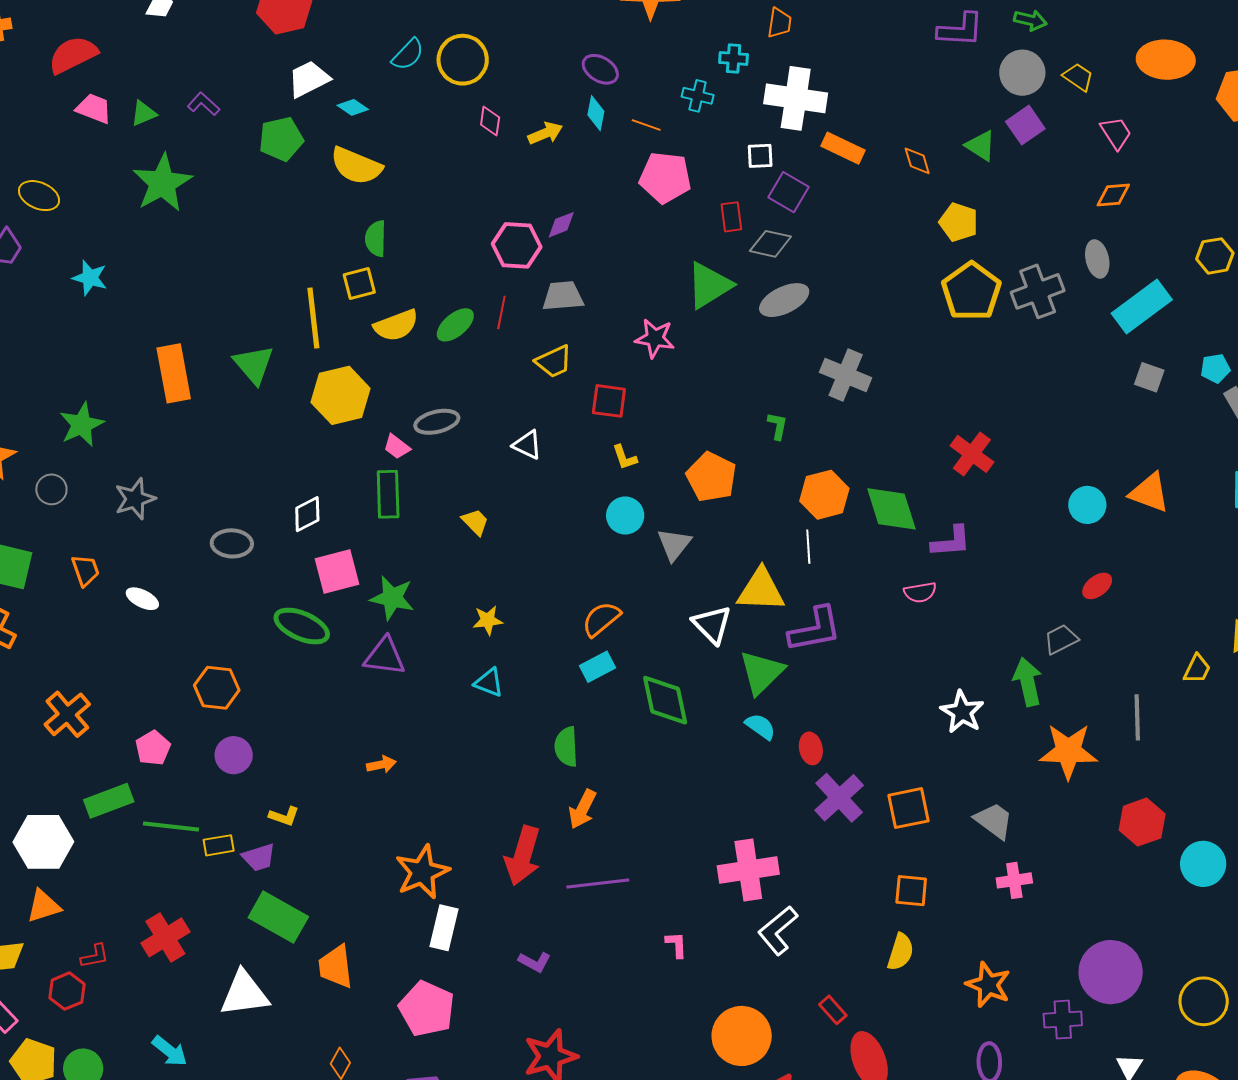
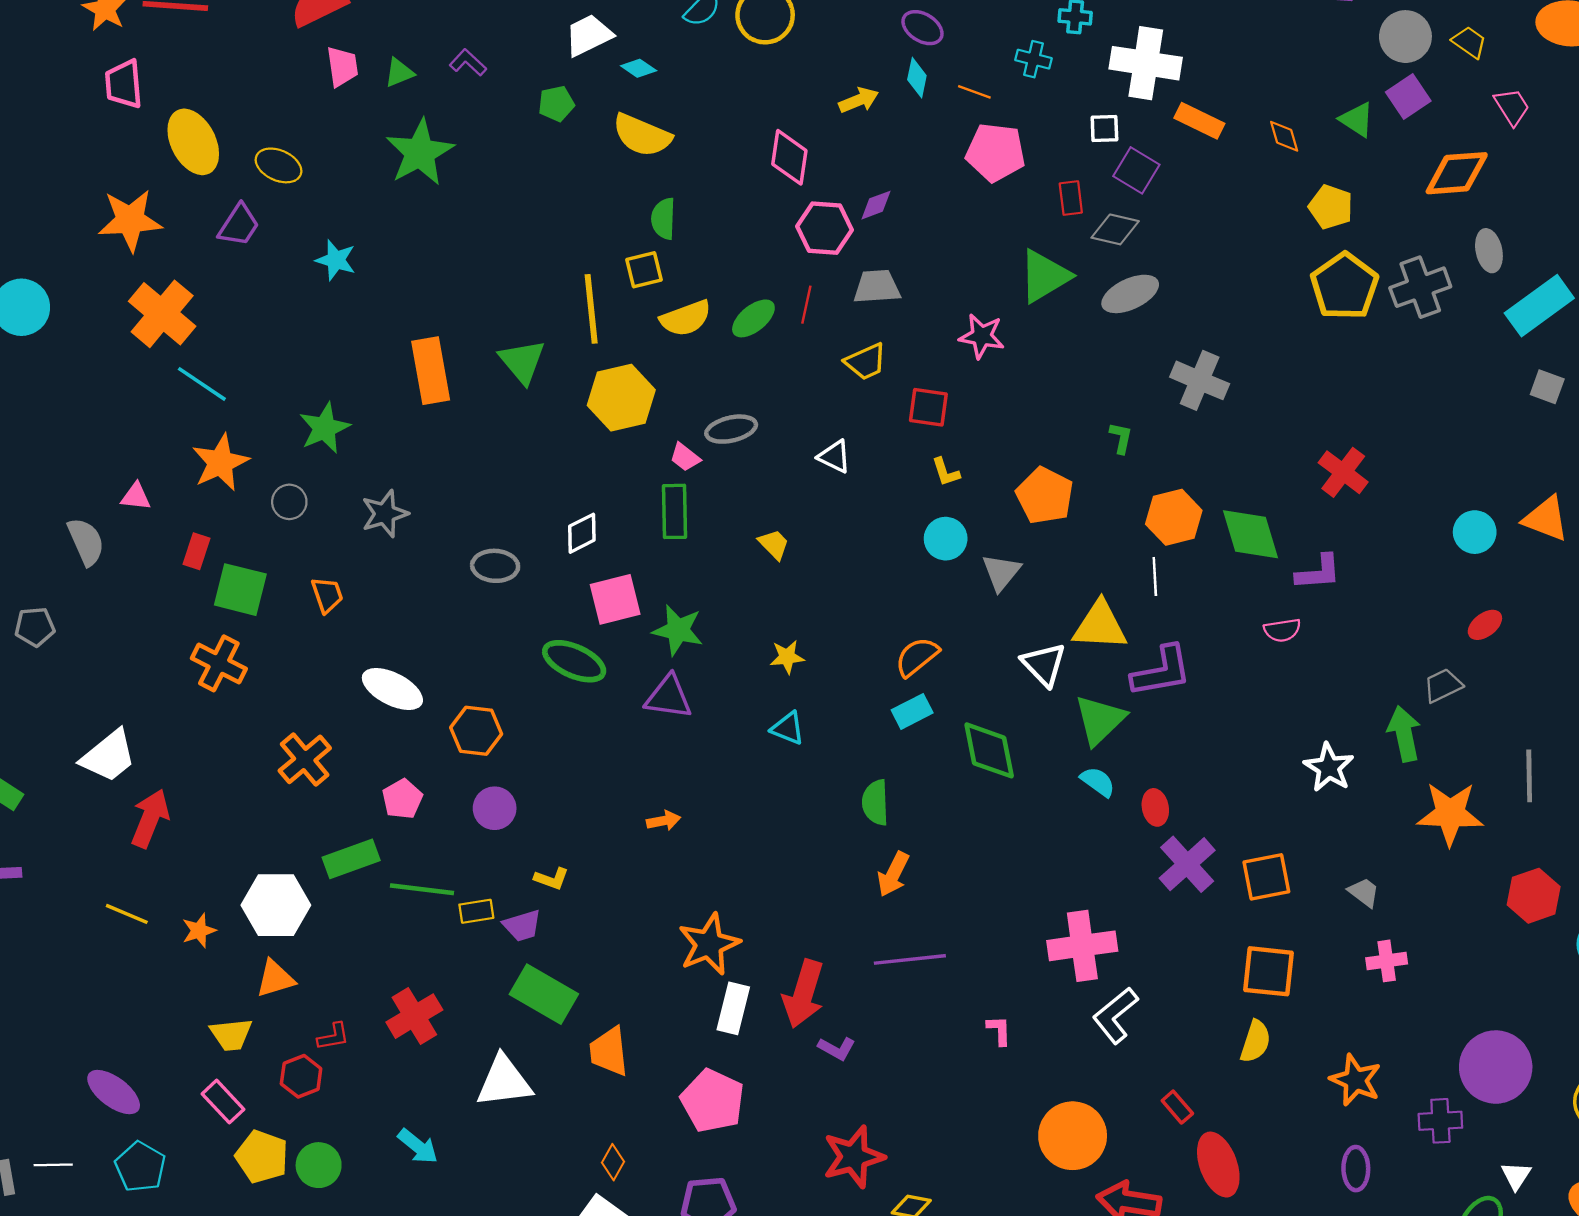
pink trapezoid: (94, 109) -> (342, 66), turned 60
pink diamond: (490, 121) -> (789, 157), moved, size x1.6
green pentagon: (281, 139) -> (556, 104), size x0.7
orange diamond: (1113, 195) -> (1457, 173), moved, size x1.6
white ellipse: (142, 599) -> (392, 689), moved, size x1.6
gray trapezoid: (994, 821) -> (1364, 892), size x0.7
red arrow: (523, 856) -> (804, 994), moved
orange square: (911, 891) -> (1269, 971), size x1.4

